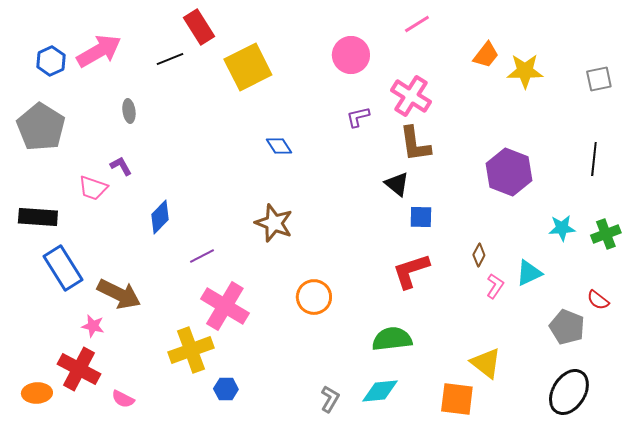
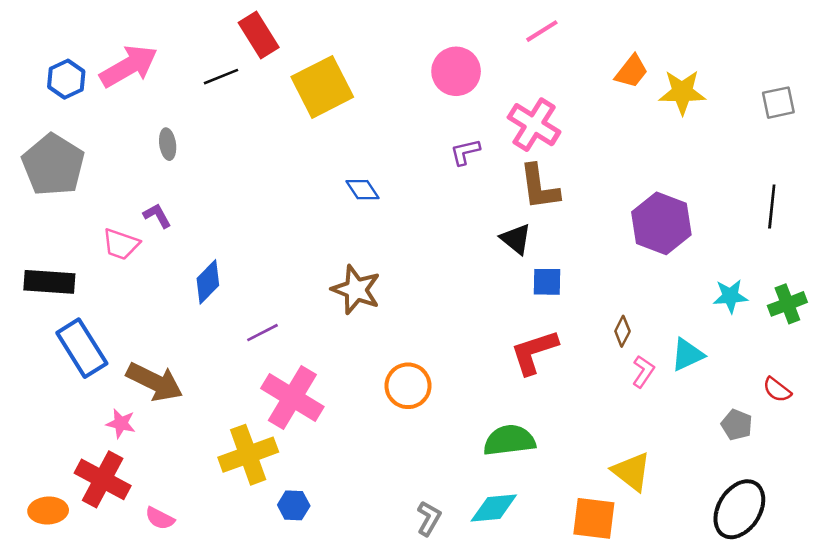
gray pentagon: (567, 327) -> (737, 425), size x0.7

